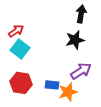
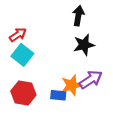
black arrow: (81, 14) -> (78, 16), moved
orange star: (68, 92) -> (72, 85), moved

